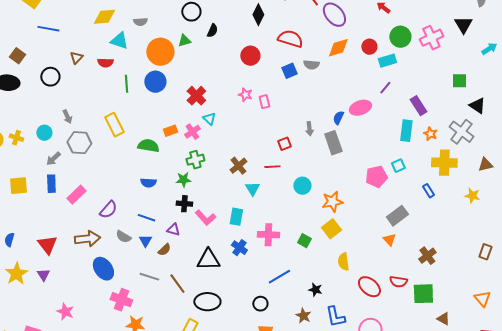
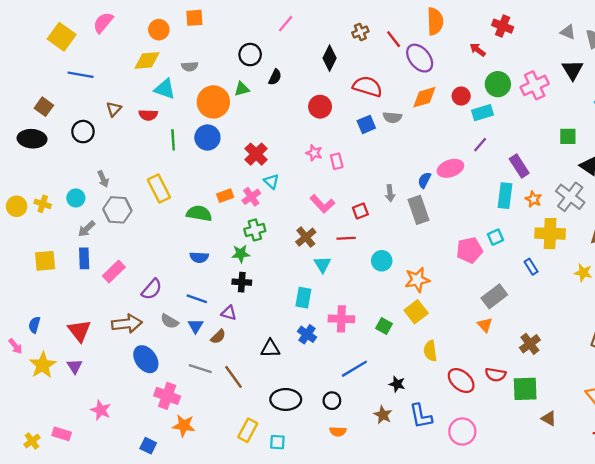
pink L-shape: (205, 218) -> (322, 204), moved
black triangle: (208, 260) -> (270, 349), size x0.7
black ellipse: (207, 302) -> (286, 399), moved

